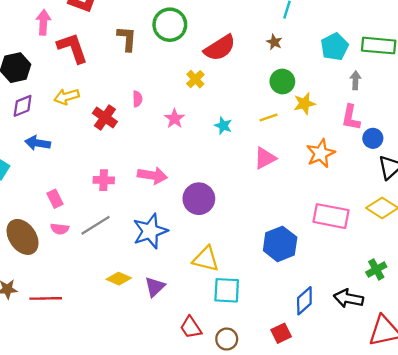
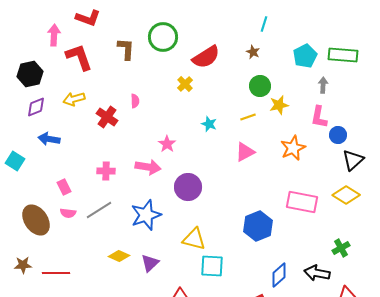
pink star: (174, 119) -> (167, 144), moved

